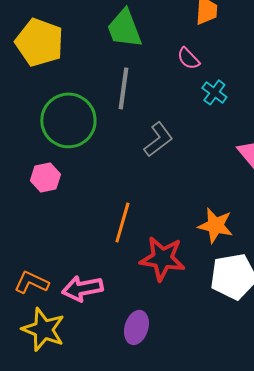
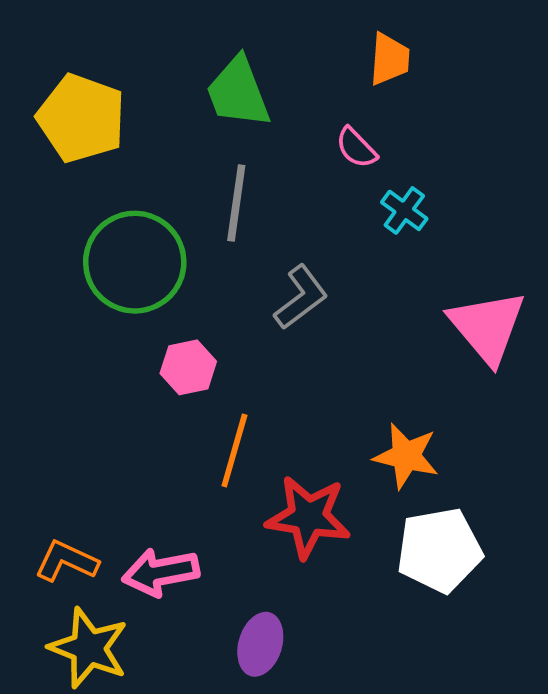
pink hexagon: (45, 177) -> (188, 367), moved

